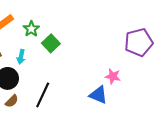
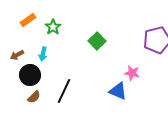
green square: (51, 43) -> (97, 41), moved

